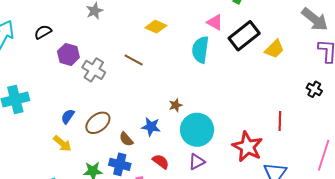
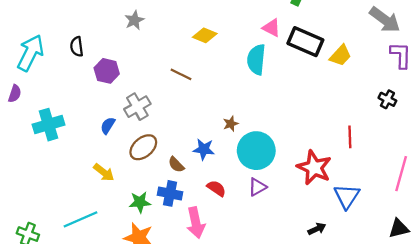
black semicircle: (43, 32) -> (77, 47), turned -66
black rectangle: (244, 36) -> (305, 42), turned 64
gray cross: (94, 70) -> (137, 107), moved, turned 30
blue semicircle: (68, 116) -> (108, 126), moved

